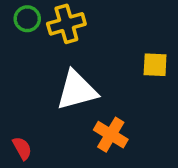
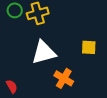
yellow square: (155, 65) -> (89, 47), moved

